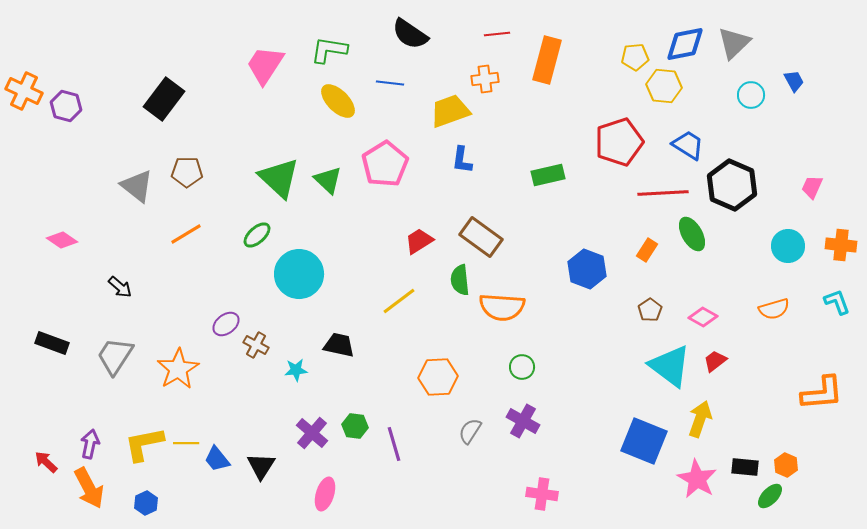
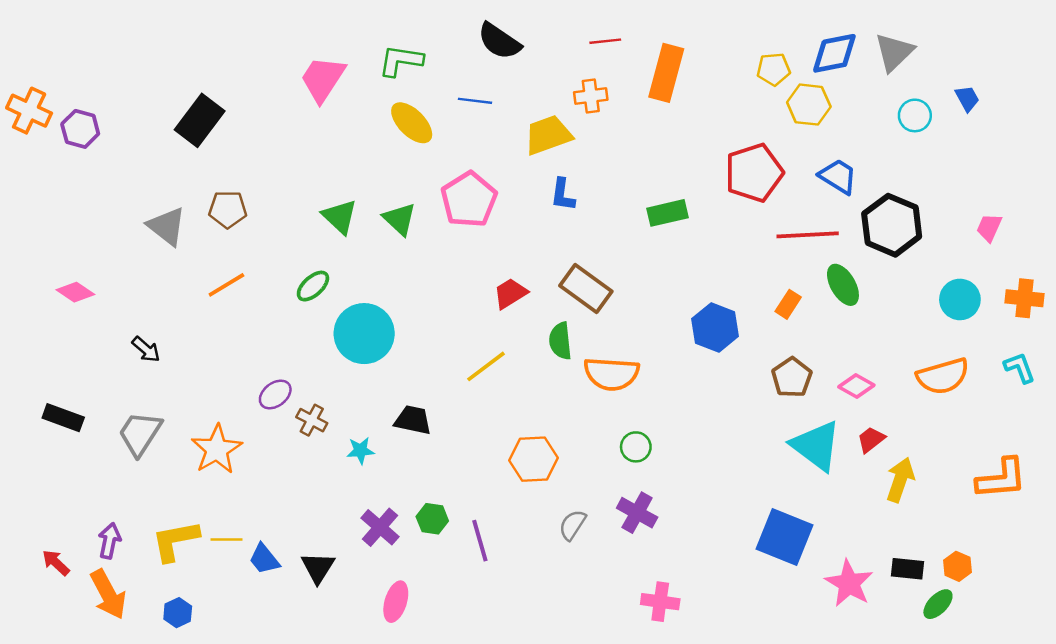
green triangle: (279, 178) -> (340, 217), size x0.7
orange semicircle: (774, 309) -> (943, 376), size x1.4
brown pentagon: (650, 310) -> (792, 377), size x1.4
yellow arrow: (700, 419) -> (900, 480), moved

